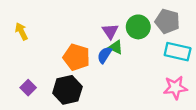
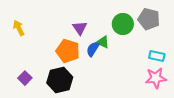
purple triangle: (110, 31) -> (80, 28), moved
cyan rectangle: (178, 52) -> (157, 56), moved, size x0.7

